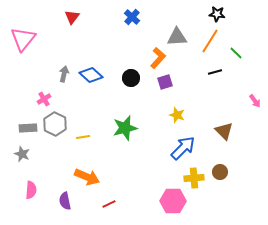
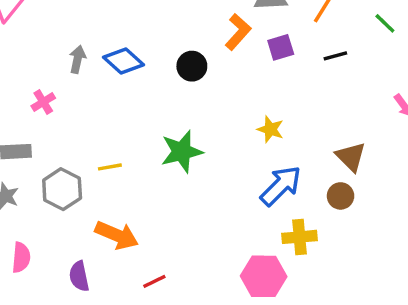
green line: (236, 53) -> (385, 23), moved
purple square: (165, 82) -> (281, 47), moved
gray hexagon: (55, 124) -> (62, 189), moved
brown circle: (220, 172) -> (341, 196), moved

